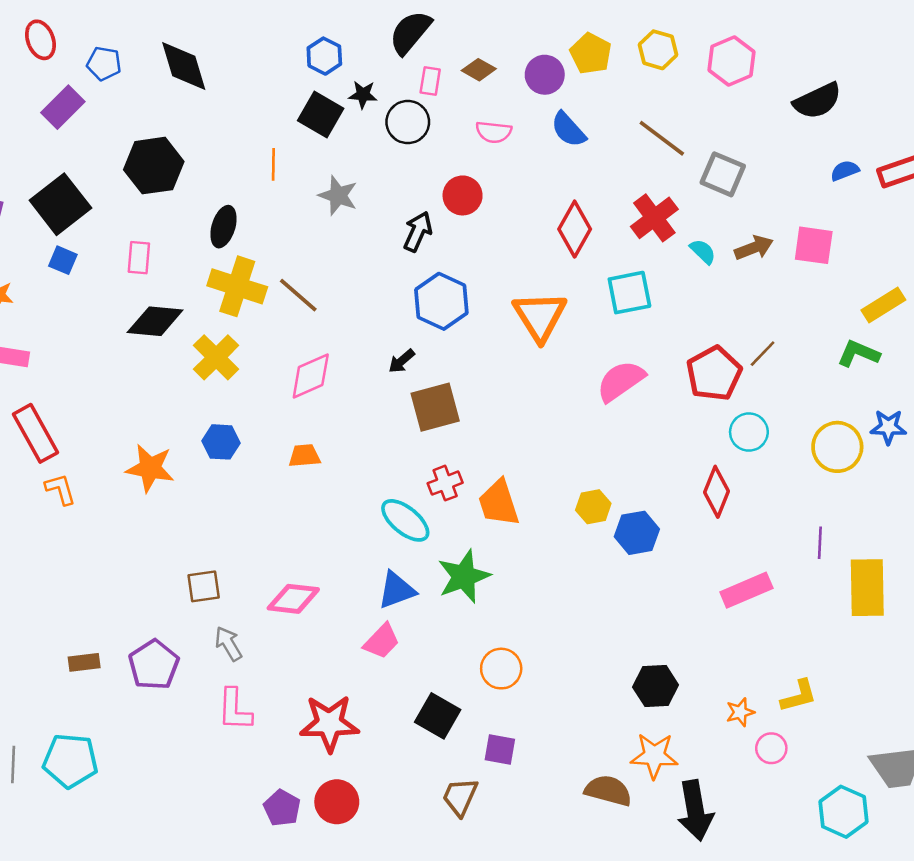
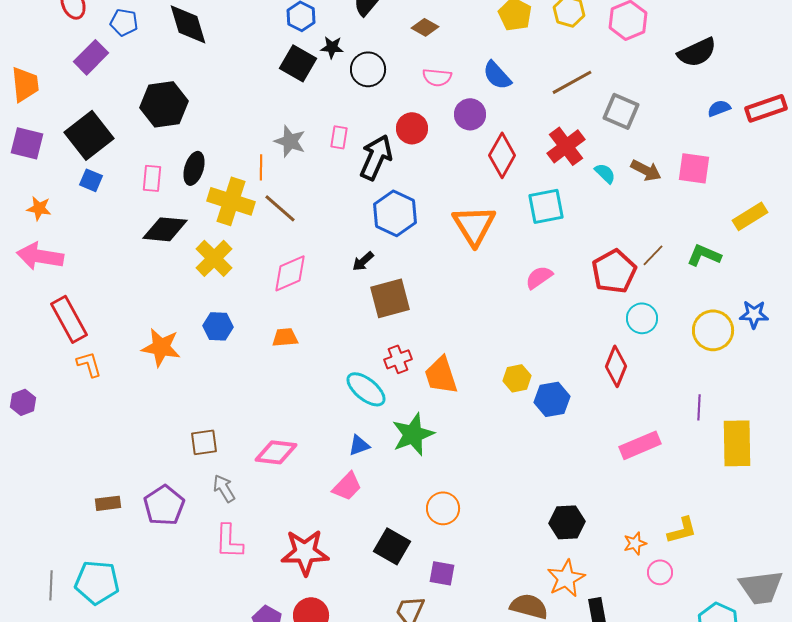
purple circle: (545, 75) -> (470, 114), moved
pink rectangle: (430, 81) -> (339, 137), moved
brown line: (662, 138) -> (572, 82), turned -66
orange line: (273, 164) -> (261, 167), moved
gray star: (338, 195) -> (290, 141), moved
black ellipse: (224, 227) -> (194, 168), moved
black arrow: (418, 232) -> (376, 157), size x1.4
brown arrow: (754, 248) -> (646, 170), turned 48
green L-shape: (858, 354) -> (704, 255), moved
pink semicircle: (621, 381) -> (539, 277), size x0.7
blue triangle: (397, 590) -> (359, 445), size x0.7
orange star: (654, 756) -> (566, 578), turned -30

